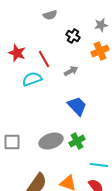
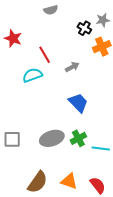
black cross: (73, 36) -> (84, 28), moved
red star: (17, 53) -> (13, 38), moved
cyan line: (99, 165) -> (101, 149), moved

